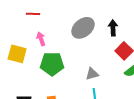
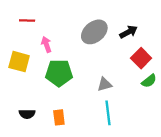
red line: (33, 14) -> (27, 21), moved
black arrow: (113, 28) -> (129, 32), turned 63

